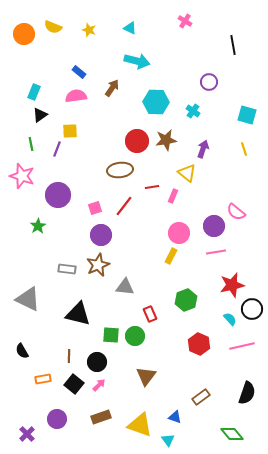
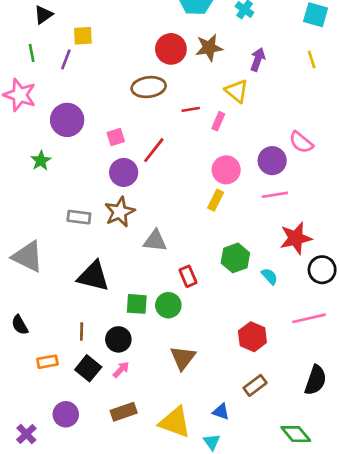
red line: (124, 206) -> (154, 150), moved
cyan semicircle: (230, 319) -> (270, 276), moved
red hexagon: (199, 344) -> (252, 337), moved

